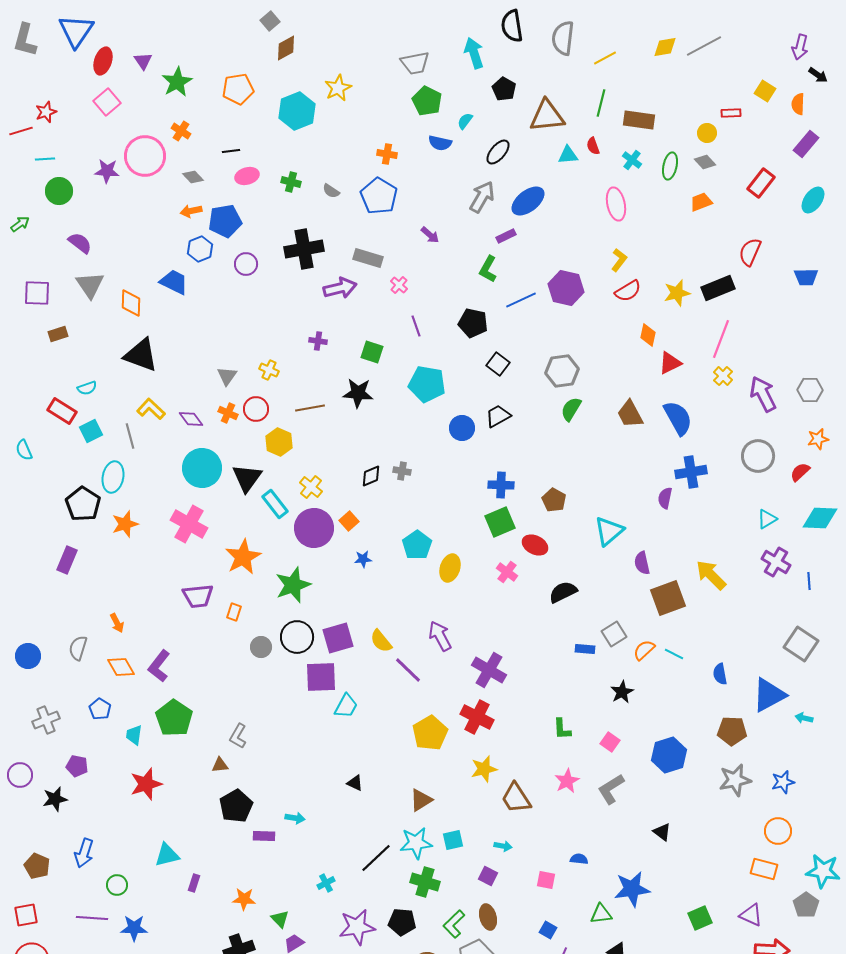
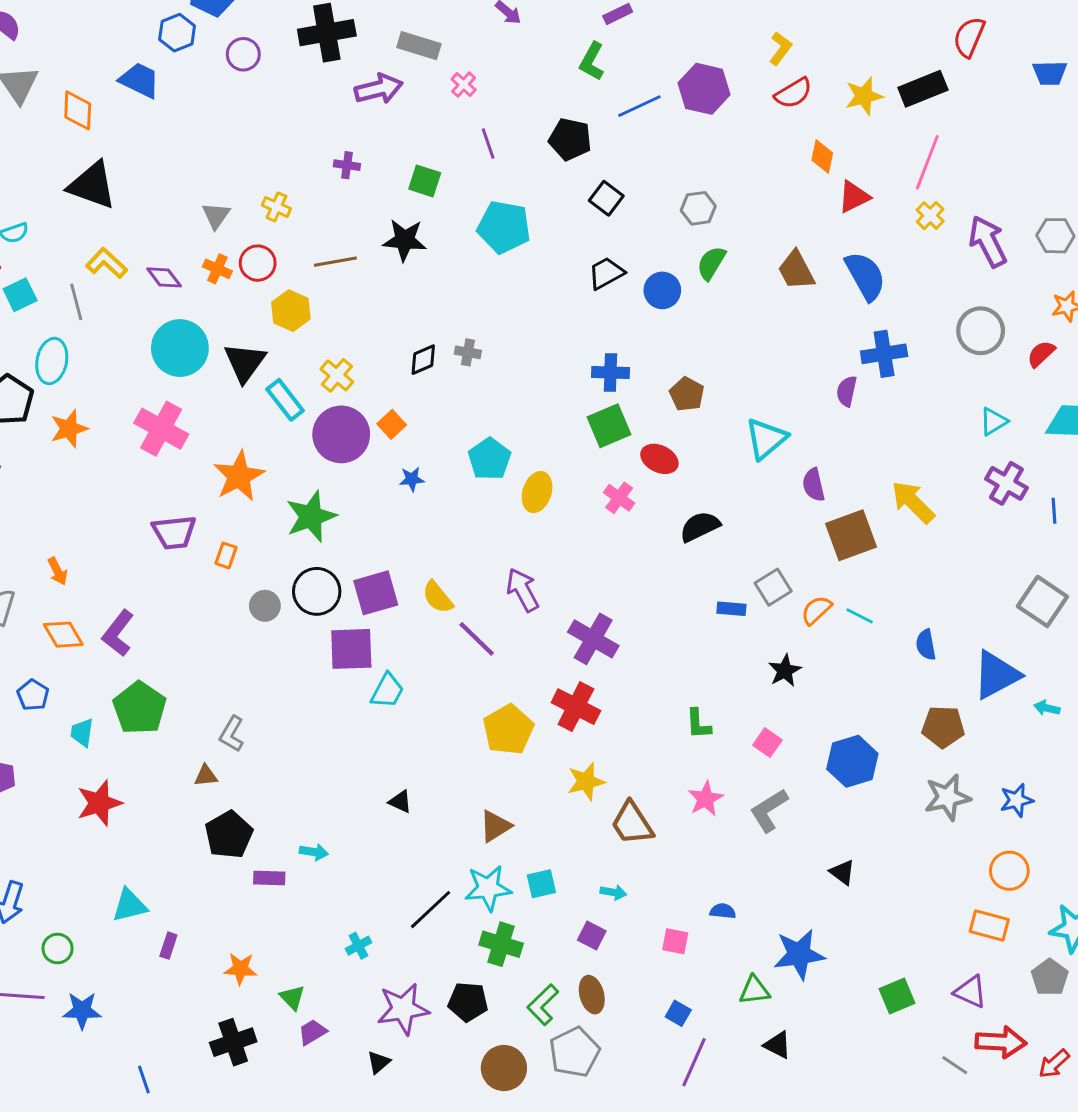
gray hexagon: (562, 371) -> (698, 208), size x0.7
blue circle: (462, 428) -> (662, 290), moved

